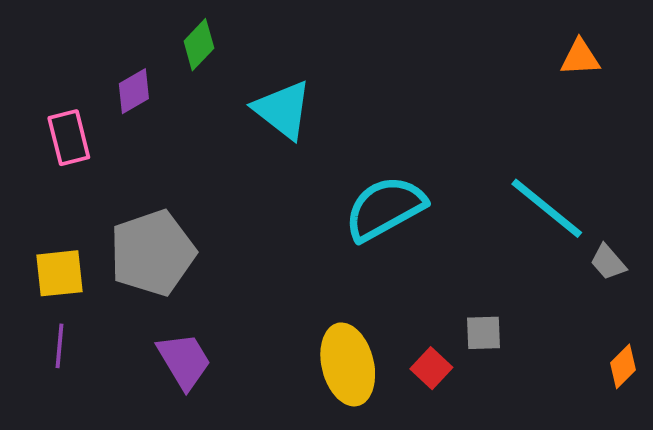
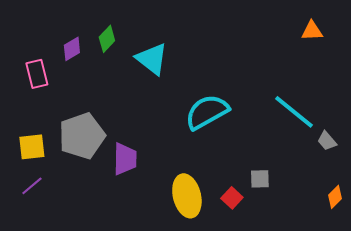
green diamond: (199, 45) -> (107, 39), moved
purple line: (59, 346) -> (32, 186), turned 45
purple trapezoid: (184, 361) -> (125, 159), moved, turned 32

